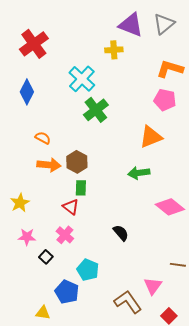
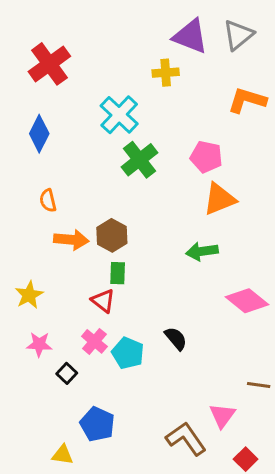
pink pentagon: (165, 100) -> (206, 157), moved
orange semicircle: (43, 138) -> (48, 200), moved, turned -133
cyan pentagon: (88, 270) -> (128, 353), moved

